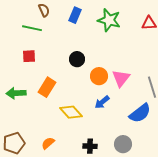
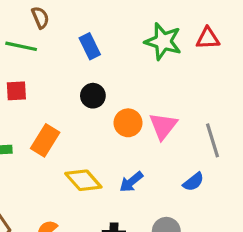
blue rectangle: (75, 15) -> (90, 46), moved, turned -49
green star: (109, 20) -> (163, 41), moved
blue arrow: (102, 102) -> (131, 182), moved
blue semicircle: (140, 113) -> (193, 182), size x0.6

